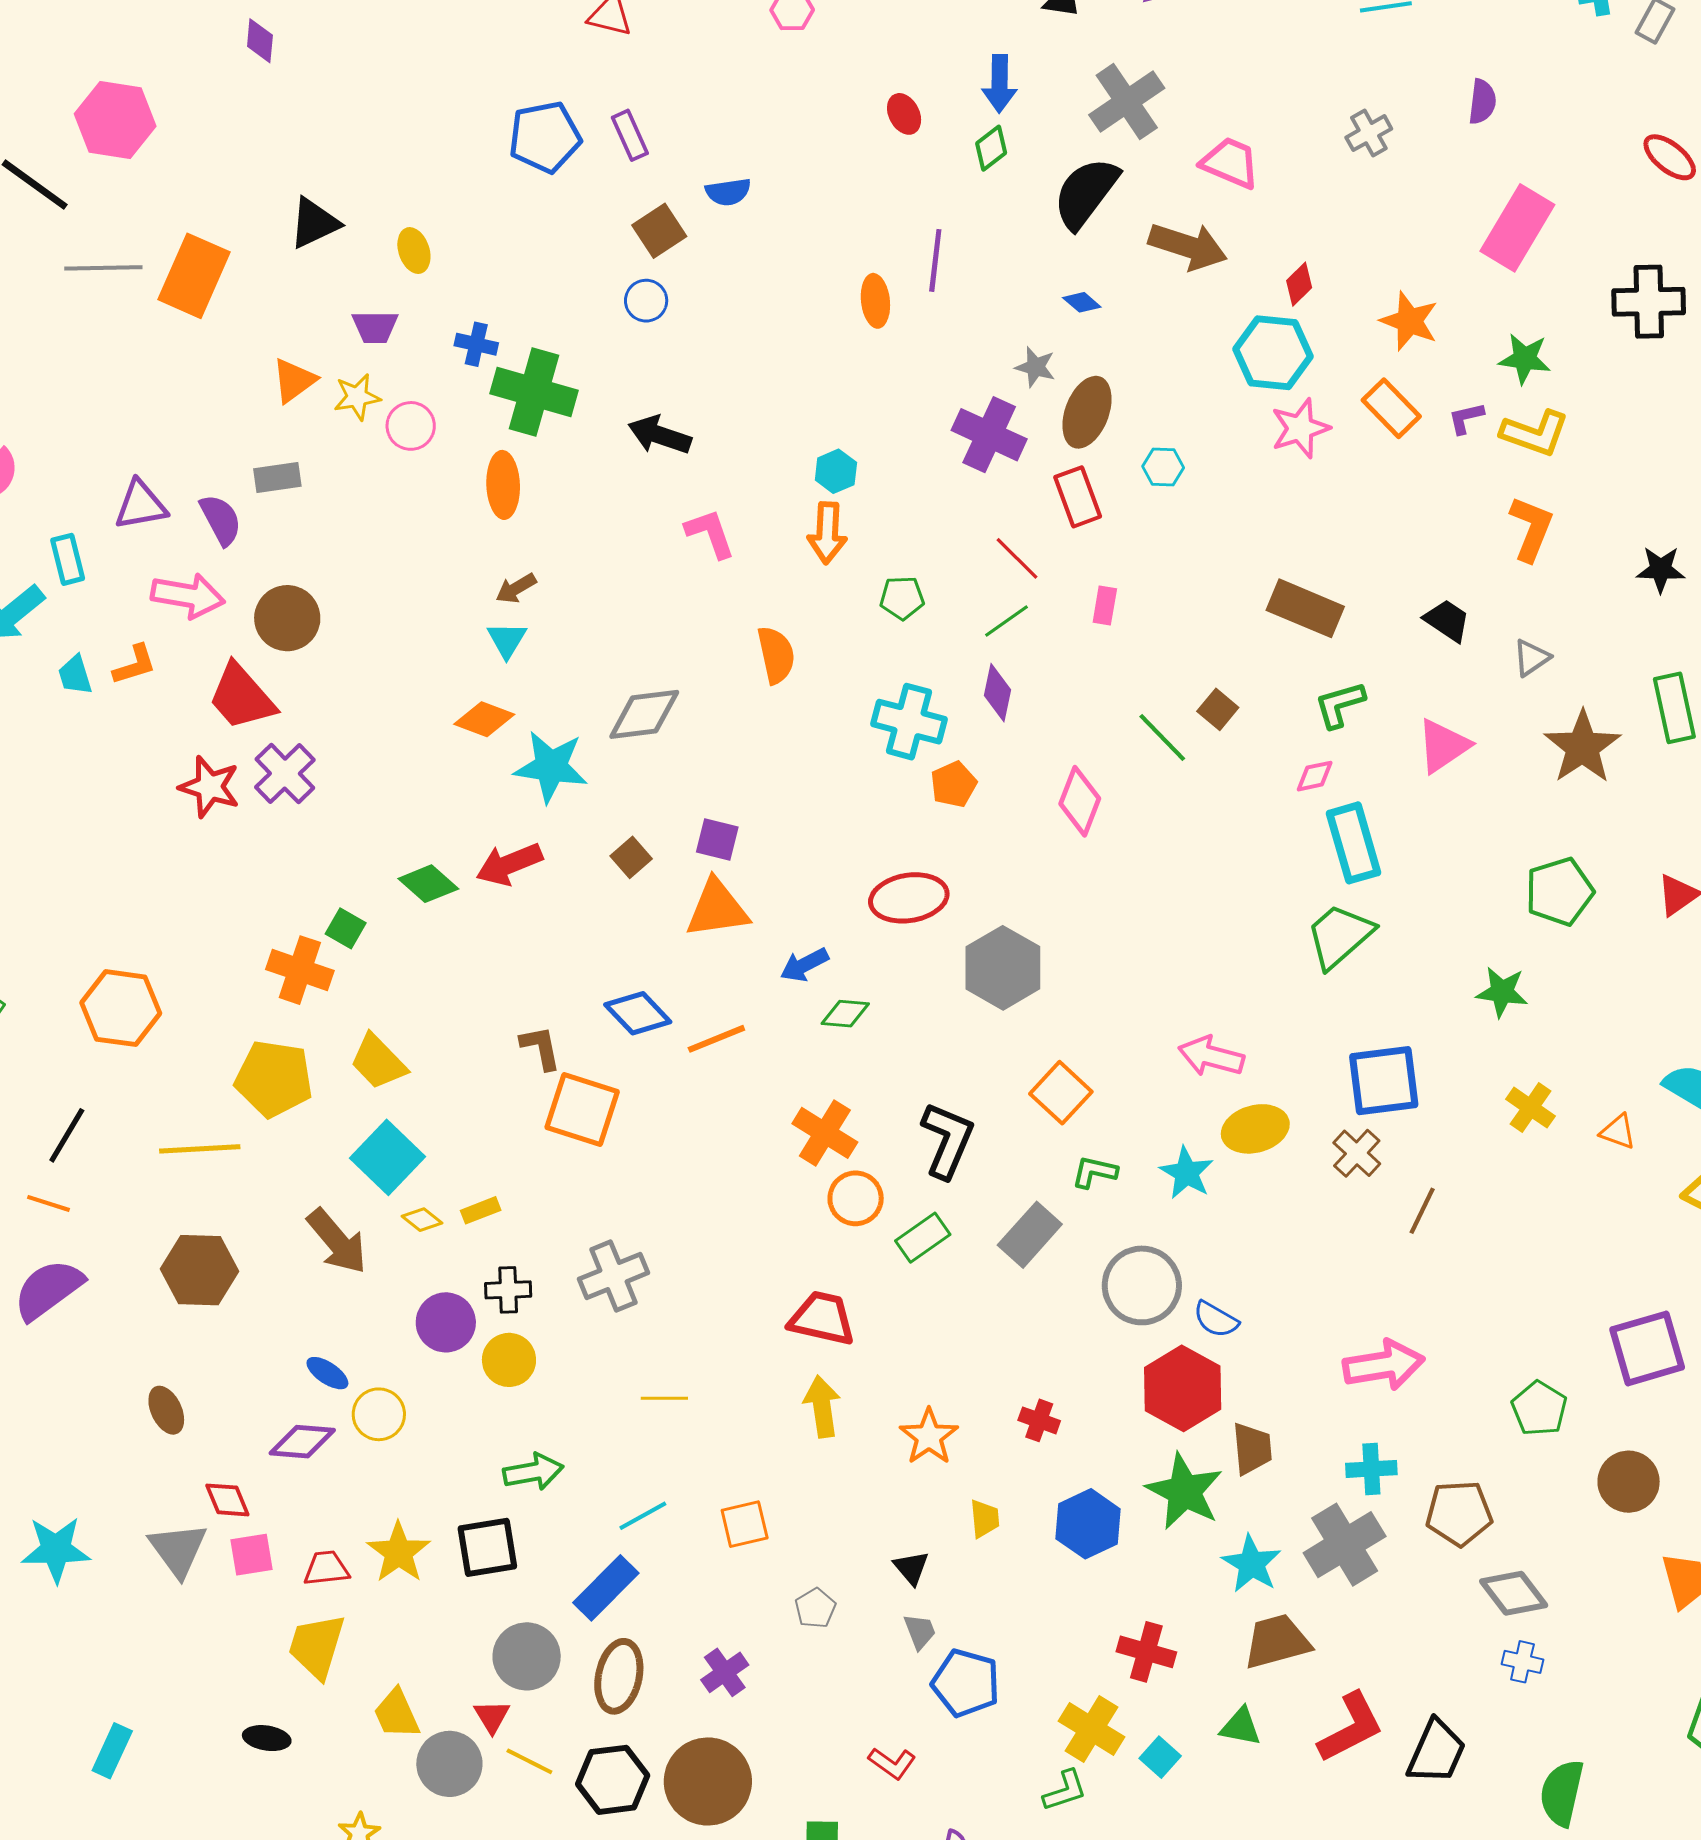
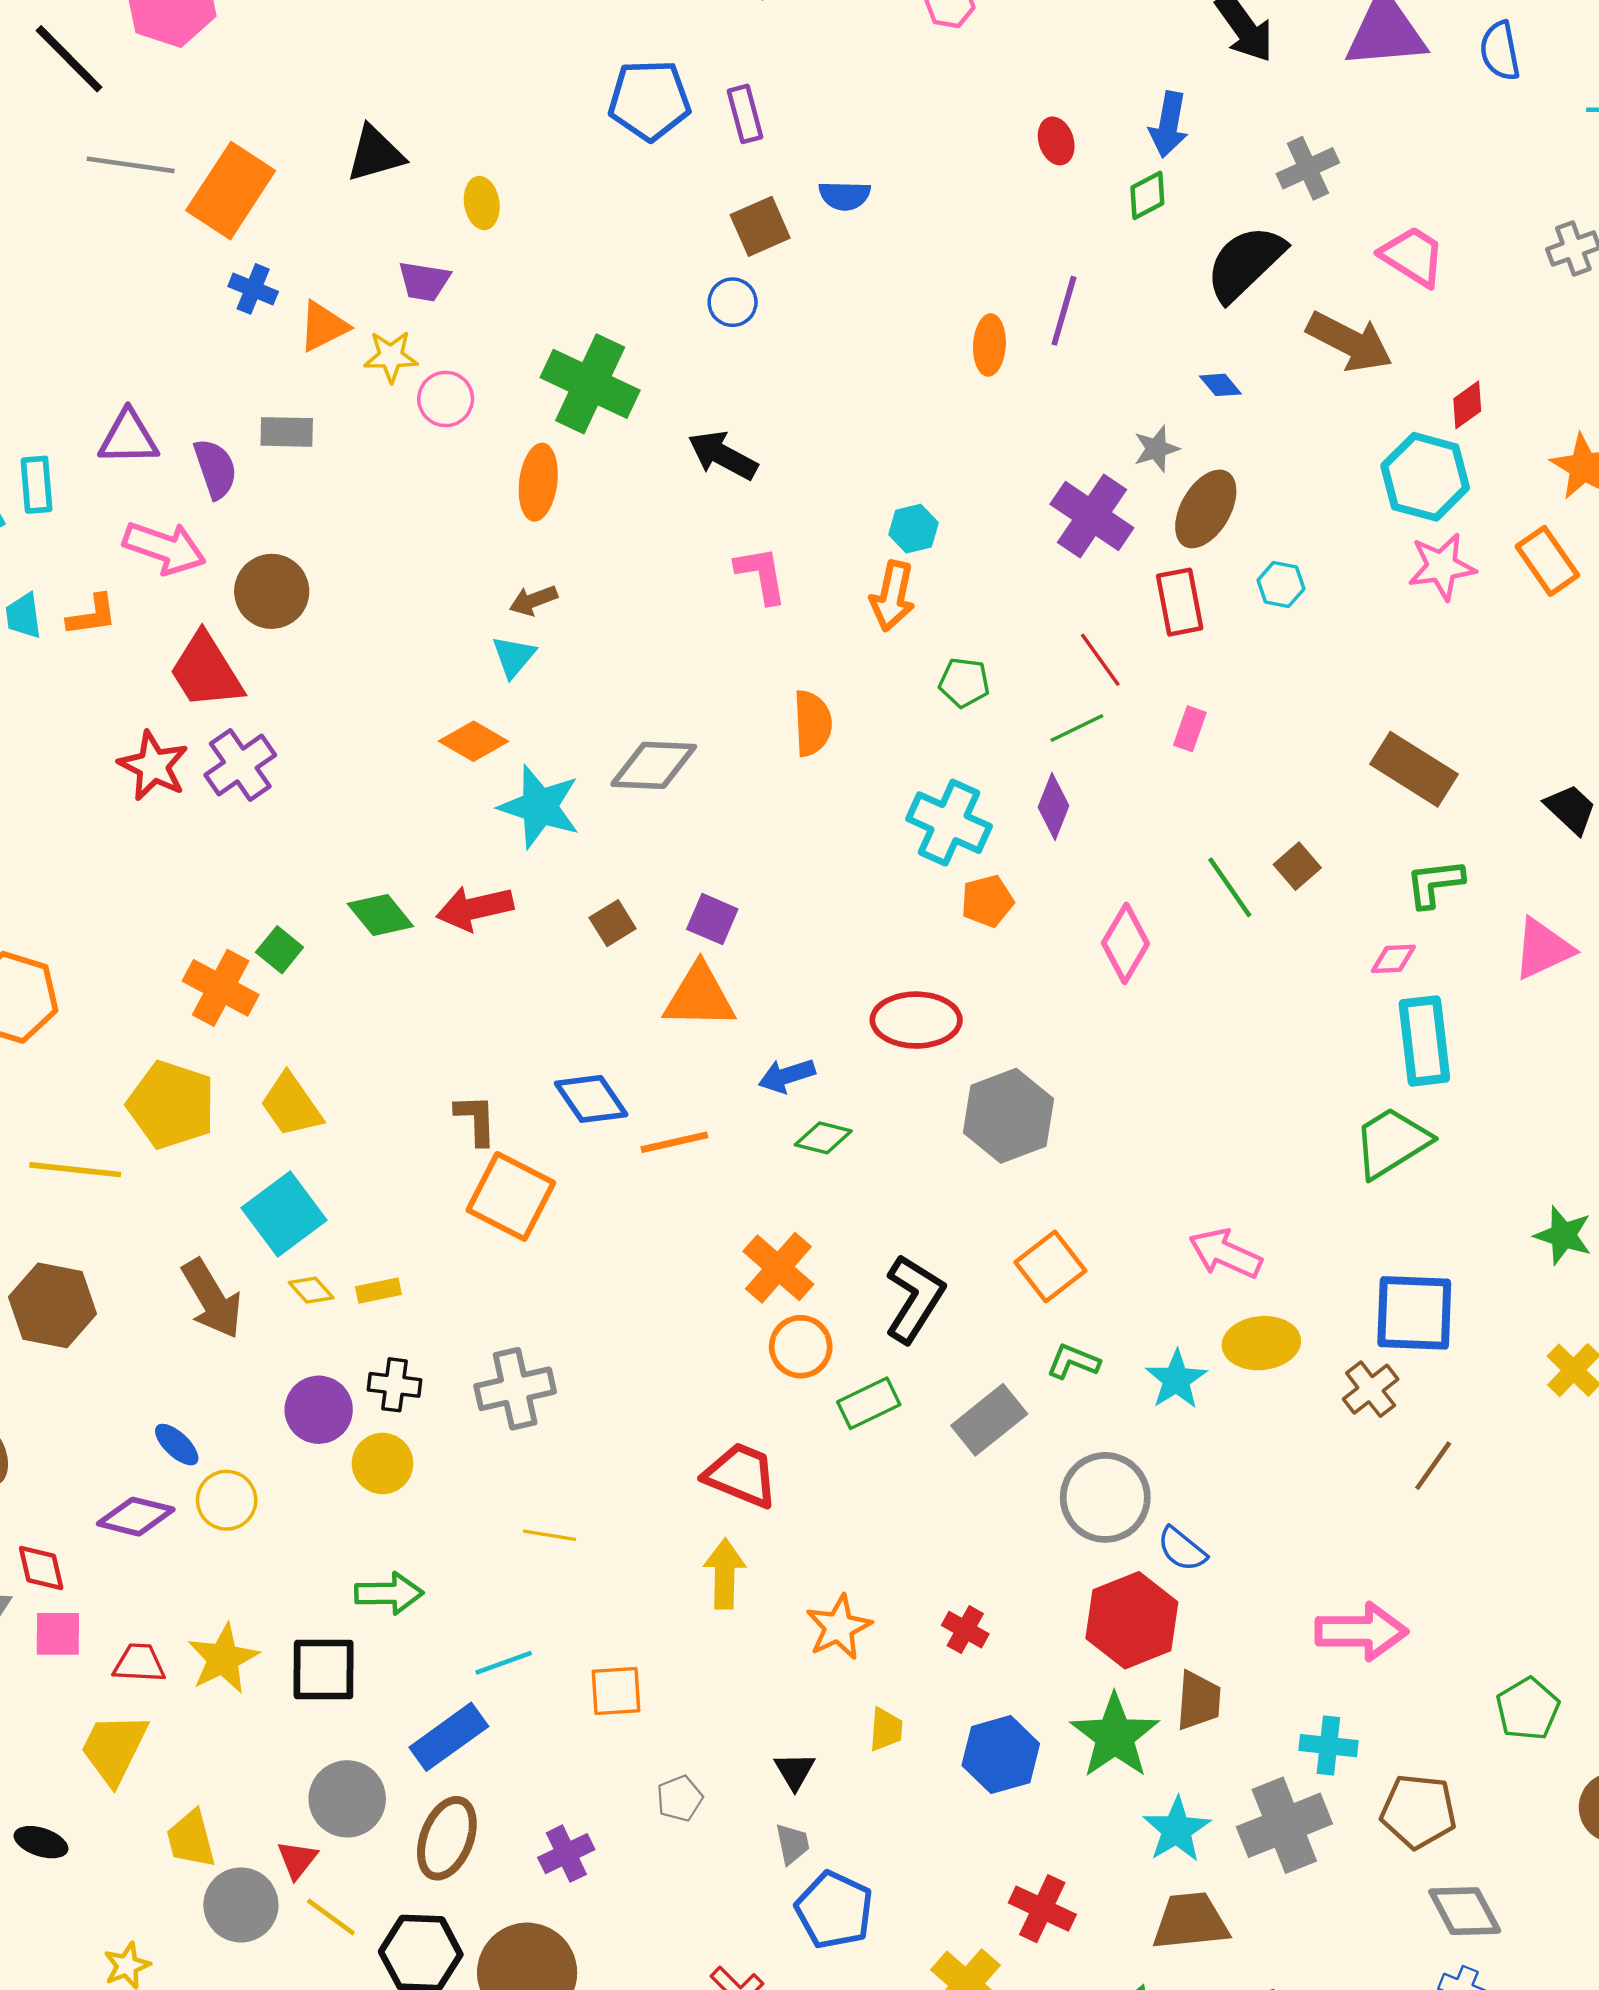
gray cross: (1127, 101) -> (1308, 168), size x0.7
blue cross: (476, 344) -> (253, 289), moved
gray star: (1035, 367) -> (1156, 449), turned 30

